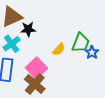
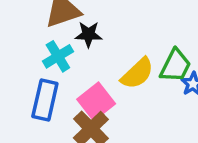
yellow semicircle: (59, 49) -> (137, 73), size x1.5

